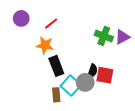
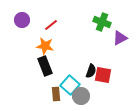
green cross: (104, 36) -> (102, 22), moved
black rectangle: (56, 66) -> (45, 66), moved
gray circle: (85, 82) -> (81, 96), moved

